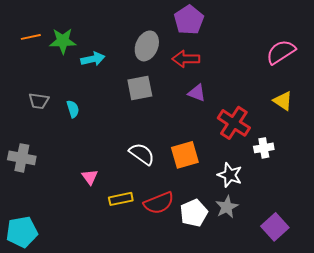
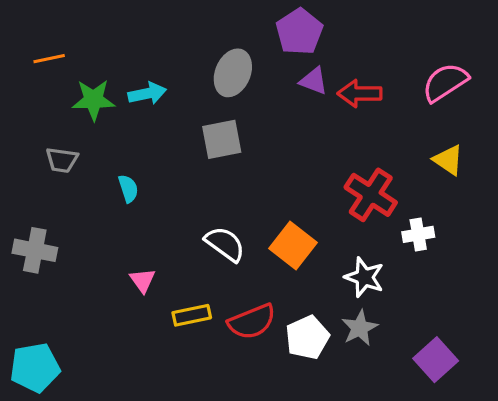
green star: (63, 41) -> (93, 100), moved
red arrow: (186, 59) -> (360, 93), moved
purple triangle: (197, 93) -> (314, 81), moved
cyan semicircle: (73, 109) -> (128, 189), moved
orange square: (185, 155) -> (293, 246), turned -36

